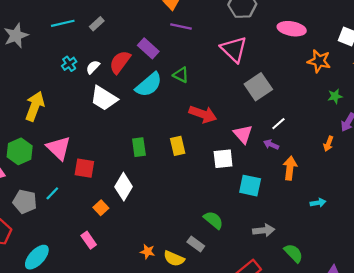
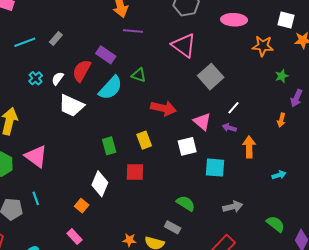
red square: (84, 168) -> (135, 172), moved
cyan line: (52, 193) -> (36, 198), turned -56
green semicircle: (293, 253) -> (276, 224), moved

